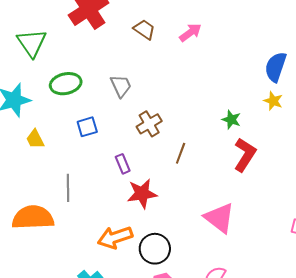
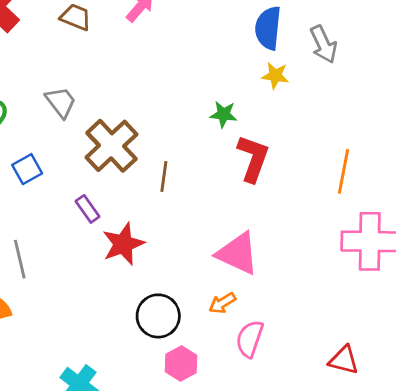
brown cross: (149, 124) -> (112, 146), size x1.5
orange arrow: (115, 237) -> (222, 303), moved, size x0.6

